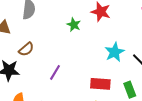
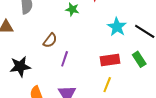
brown semicircle: (26, 49) -> (50, 40), moved

